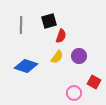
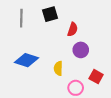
red semicircle: (61, 36) -> (73, 29), moved
yellow semicircle: (57, 57) -> (58, 68), moved, turned 144

